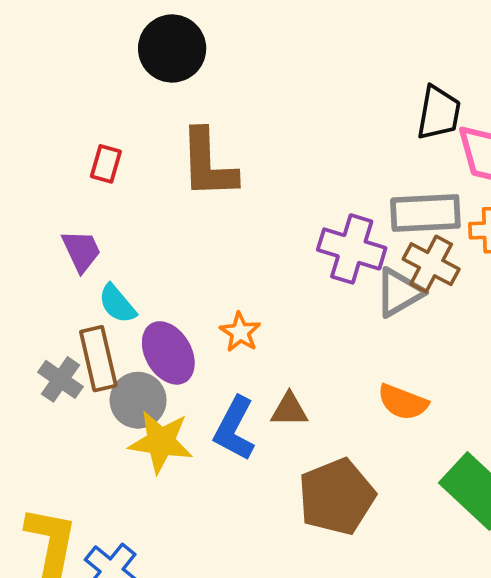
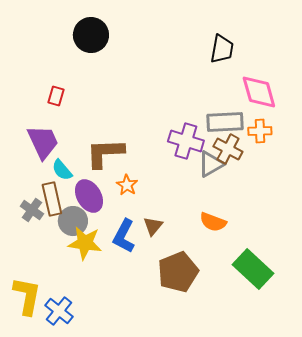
black trapezoid: (439, 113) -> (222, 49), moved
brown L-shape: (208, 164) -> (105, 153), moved, turned 90
purple trapezoid: (81, 251) -> (43, 142), size x1.5
brown triangle: (289, 410) -> (153, 226), turned -50

